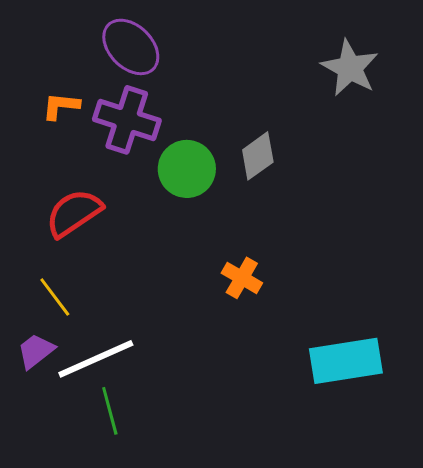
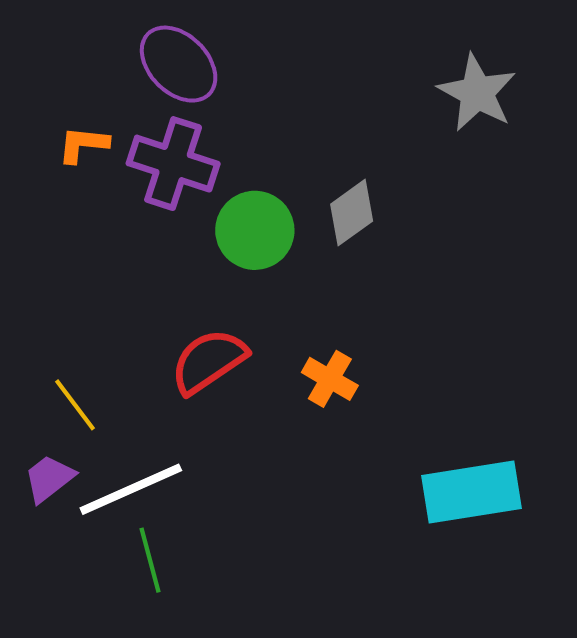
red semicircle: (74, 213) -> (209, 361), moved

